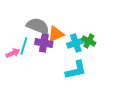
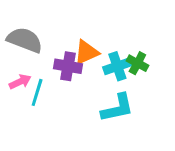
gray semicircle: (38, 26) -> (25, 40), moved
cyan line: (24, 46) -> (37, 92), moved

